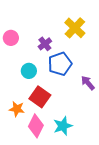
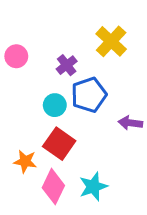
cyan circle: (29, 71) -> (55, 105), moved
purple arrow: (88, 83) -> (130, 123), turned -42

